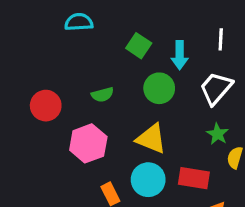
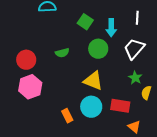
pink hexagon: (88, 143) -> (30, 87), moved

